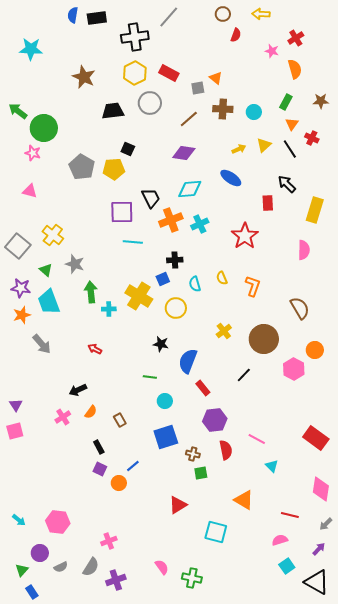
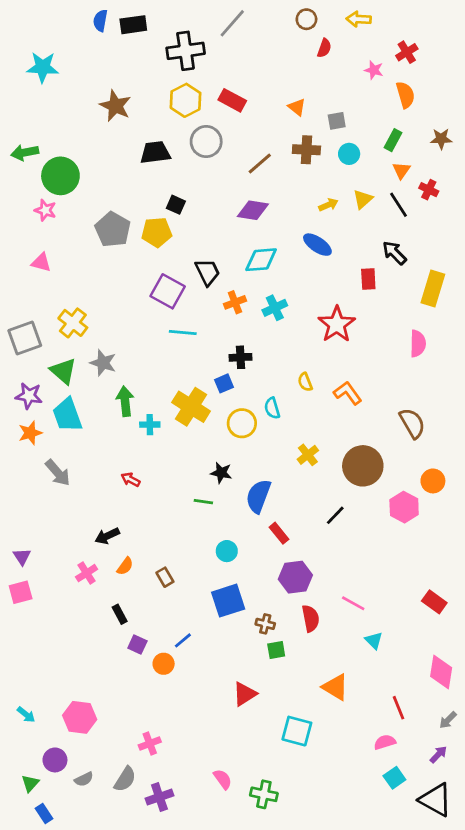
gray square: (198, 88) -> (337, 121), moved
green arrow: (18, 111) -> (25, 153), turned -48
purple square: (122, 212) -> (168, 291), turned 30
orange cross: (171, 220) -> (235, 302), size x0.7
gray square: (18, 246) -> (25, 338), turned 30
green triangle: (46, 270) -> (63, 371), size x1.5
cyan semicircle: (195, 284) -> (272, 408), moved
orange L-shape: (253, 286) -> (348, 393), turned -55
green line: (150, 377) -> (203, 502), moved
red rectangle: (316, 438) -> (434, 602), size x0.7
black rectangle: (99, 447) -> (120, 614), moved
red line: (290, 515) -> (399, 708), turned 54

